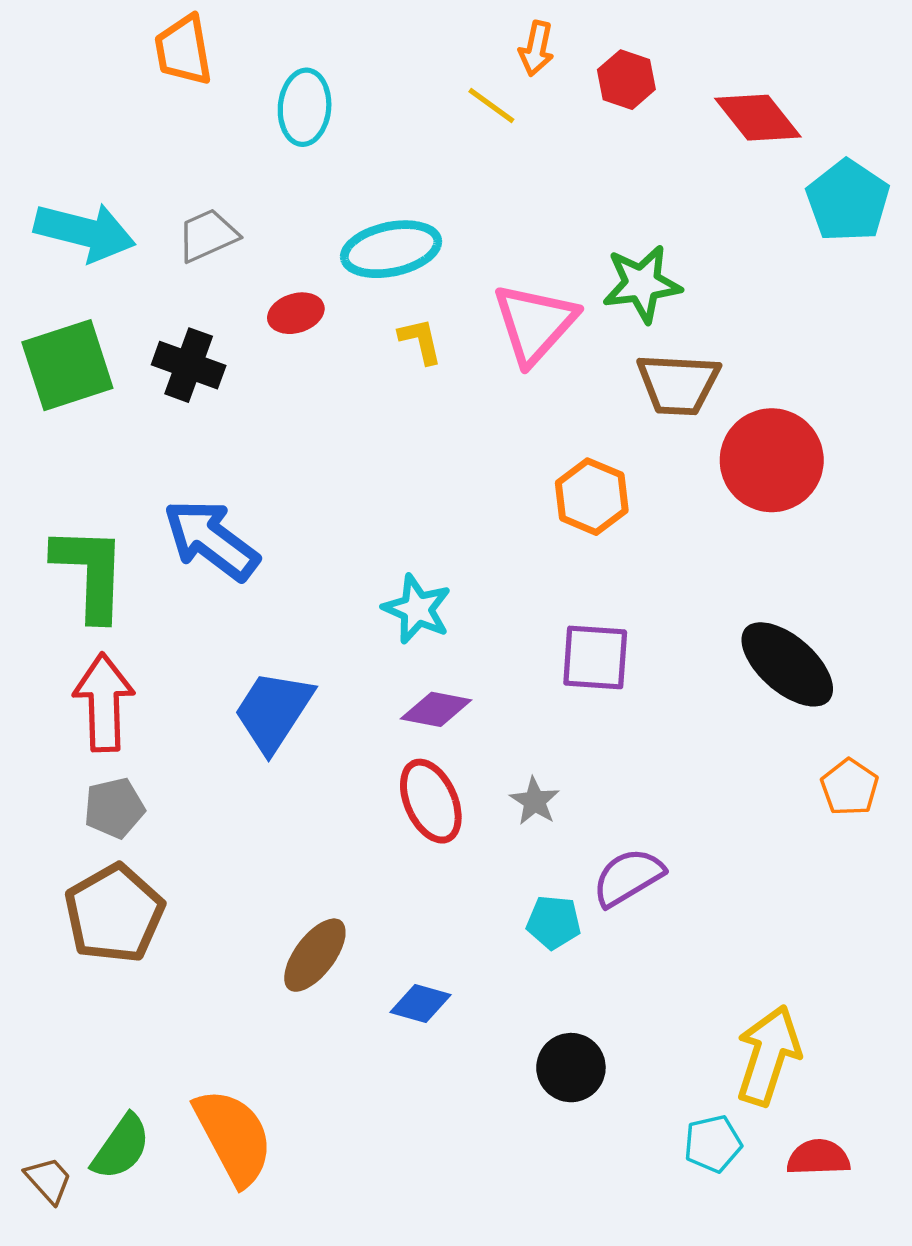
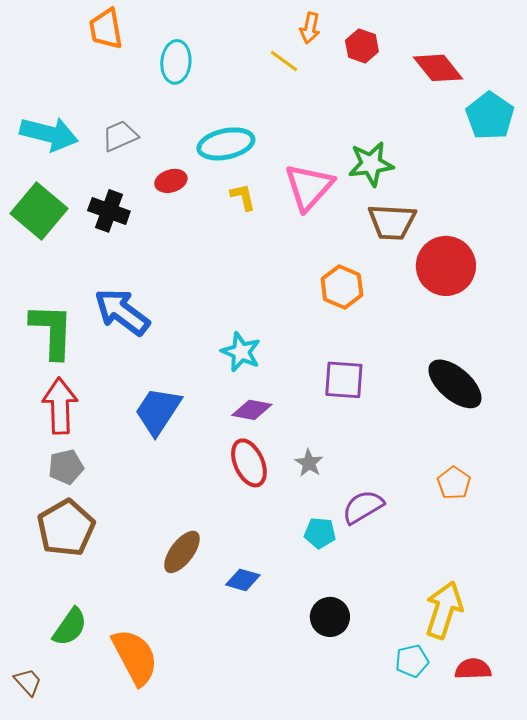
green square: (67, 365) -> (39, 211), turned -32
orange pentagon: (850, 787) -> (454, 483), moved
green semicircle: (121, 1147) -> (70, 627), moved

